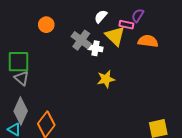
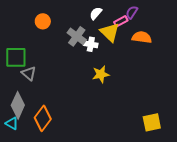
pink rectangle: (126, 25) -> (121, 21), turned -40
gray triangle: (22, 78) -> (29, 73), moved

